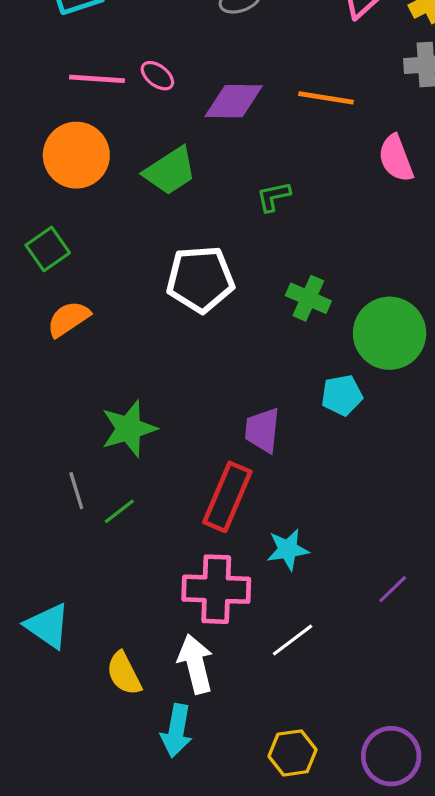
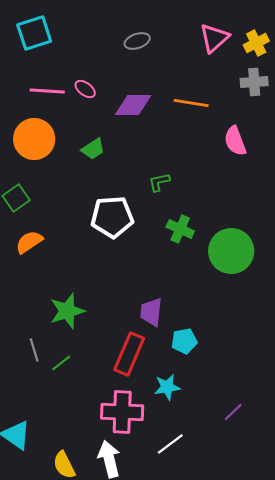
green trapezoid: (170, 171) -> (93, 149), size x0.7
green L-shape: (273, 196) -> (159, 182), moved
cyan pentagon: (342, 395) -> (184, 341), moved

